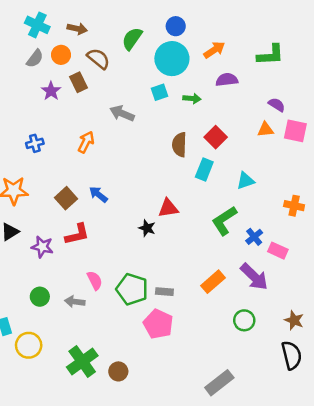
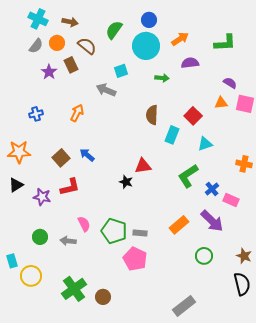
cyan square: (159, 92) -> (121, 71), moved
red square: (216, 137) -> (193, 116), moved

